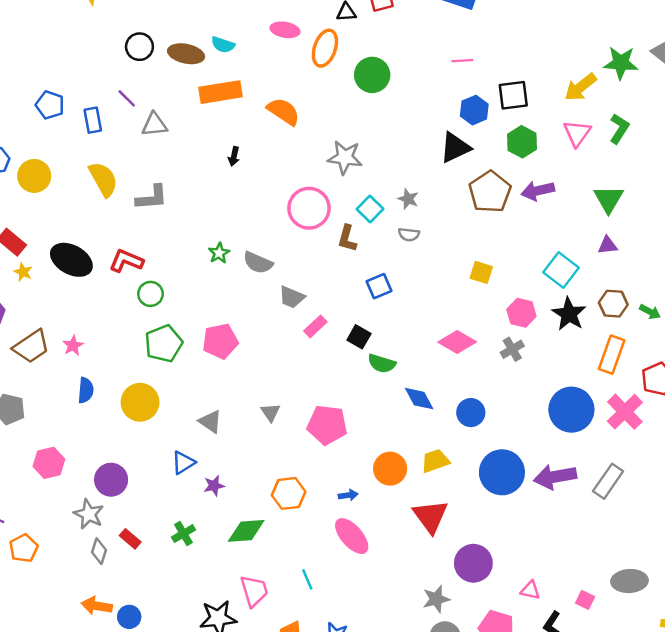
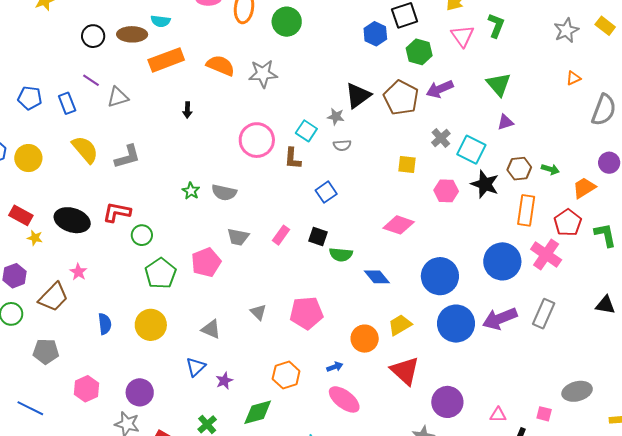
black triangle: (455, 147) -> (358, 96), moved
gray star: (345, 157) -> (263, 74), moved
gray trapezoid: (292, 297) -> (238, 237), moved
pink star: (73, 346) -> (78, 272), moved
gray cross: (512, 349) -> (441, 138), moved
blue circle: (471, 413) -> (440, 276), moved, size x1.6

